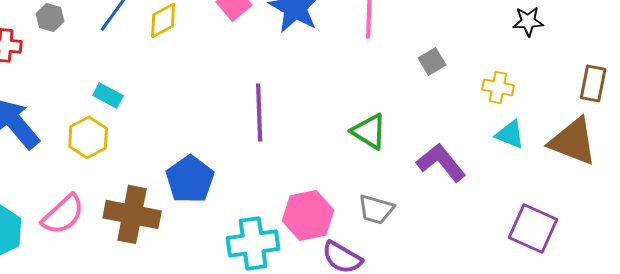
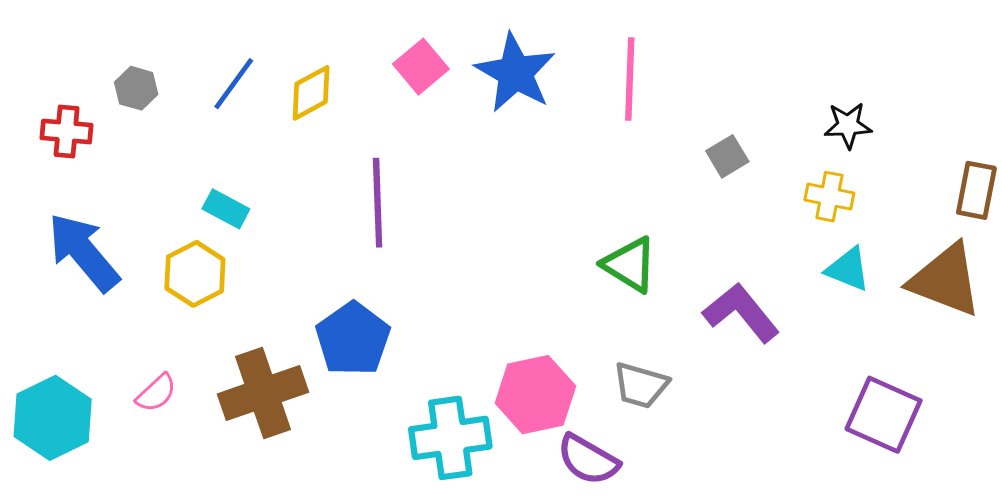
black star: (528, 21) -> (848, 125), moved
purple line: (259, 112) -> (378, 203), moved
pink semicircle: (63, 214) -> (156, 393), size x0.6
brown cross: (132, 214) -> (263, 393), turned -30

